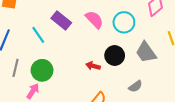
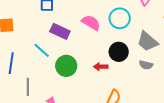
green circle: (42, 70) -> (66, 66), moved
gray semicircle: (135, 86) -> (146, 65), moved, turned 64

